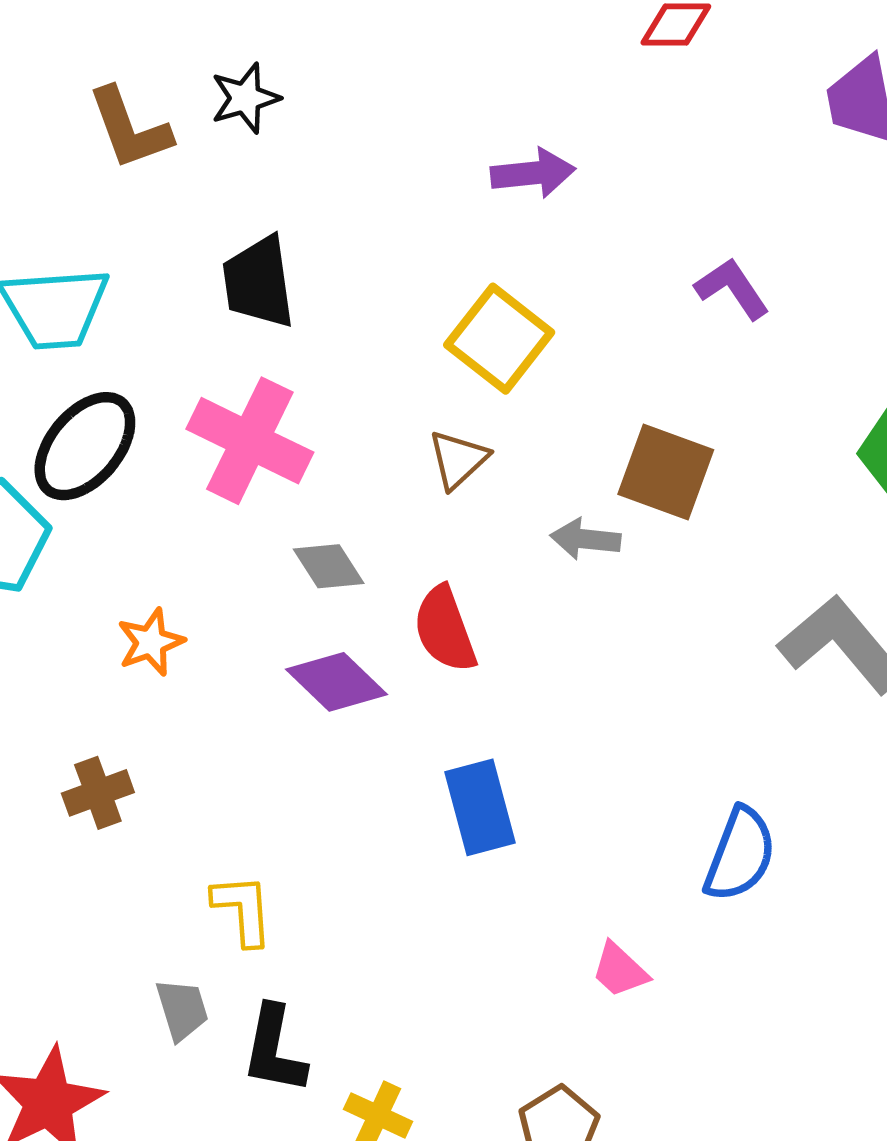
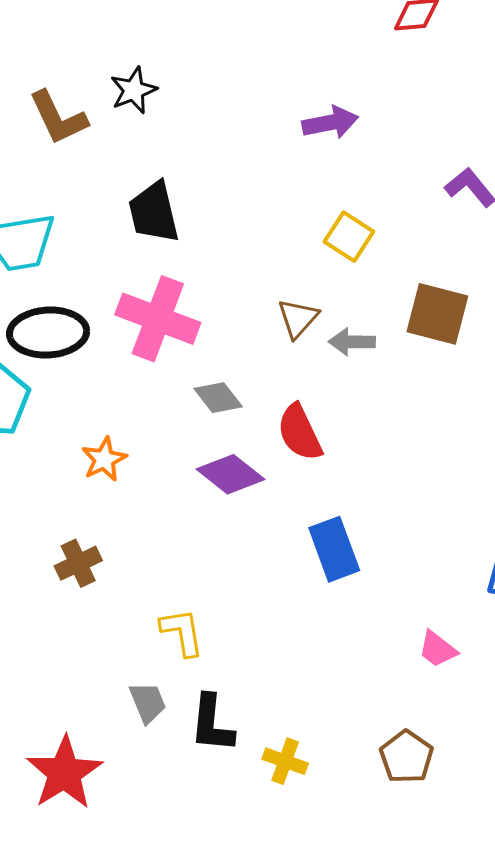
yellow square: (499, 339) -> (349, 237), moved, size x0.7
black ellipse: (85, 446) -> (48, 333), turned 52
gray arrow: (585, 539) -> (352, 342), moved

